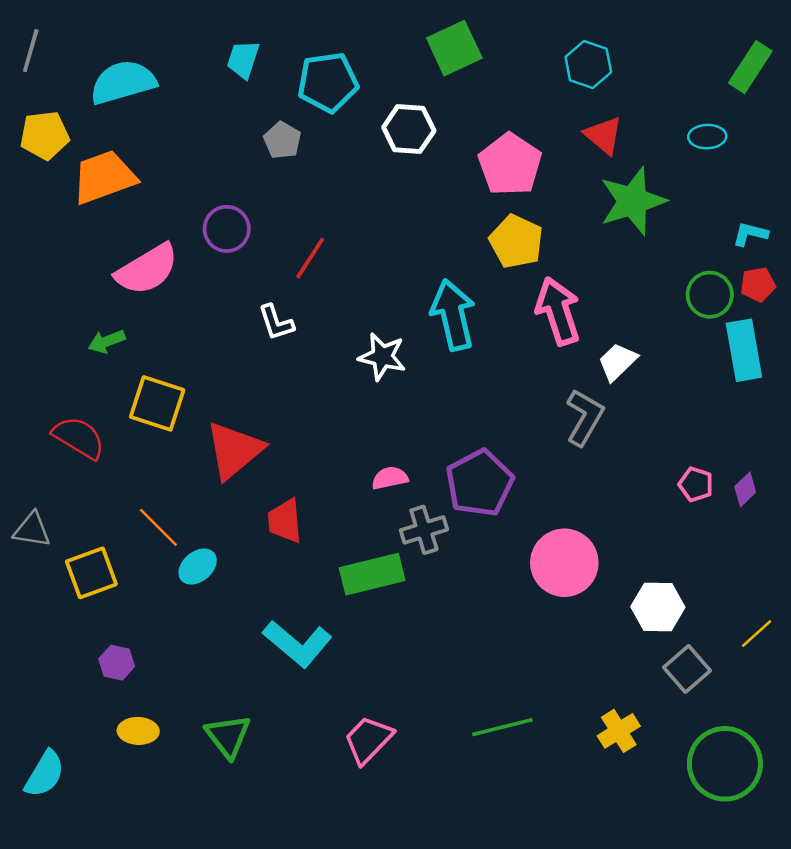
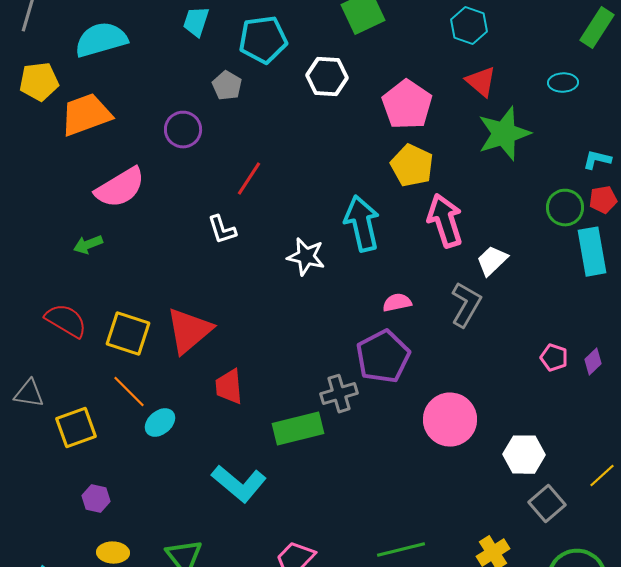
purple circle: (227, 229) -> (183, 130), moved
yellow square: (157, 403) -> (128, 334), moved
pink semicircle: (390, 478) -> (397, 303), moved

